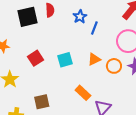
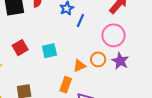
orange triangle: (94, 59) -> (79, 66), moved
orange rectangle: (83, 93) -> (66, 85), turned 63

